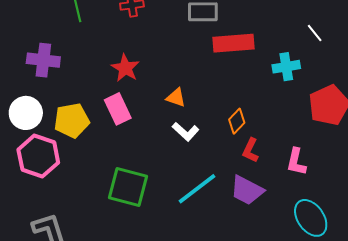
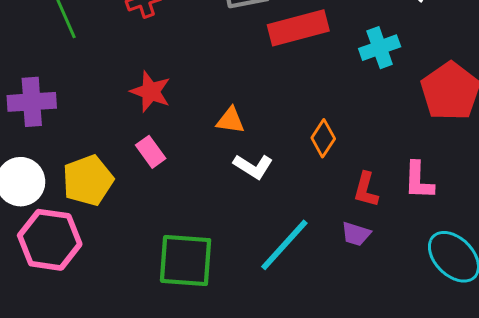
pink rectangle: (118, 109) -> (151, 152), size x0.7
red L-shape: (250, 150) -> (366, 190), moved
purple trapezoid: (247, 190) -> (356, 234), size x0.6

